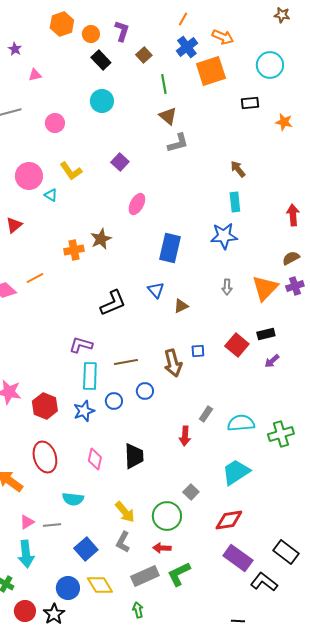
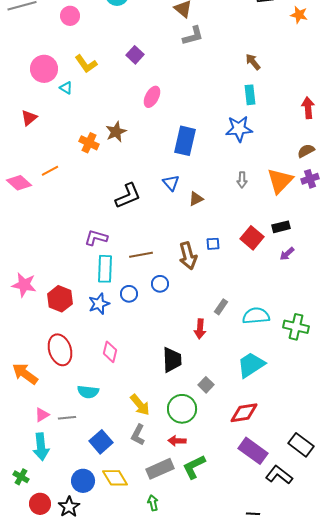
orange cross: (74, 250) -> (89, 143), turned 36
green cross: (281, 434) -> (296, 327), turned 30
black trapezoid: (134, 456) -> (172, 360), moved

